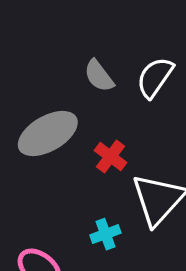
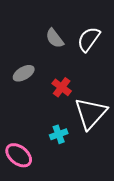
gray ellipse: (48, 134) -> (24, 73), size x0.6

